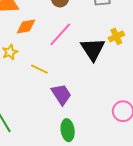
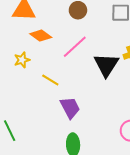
orange diamond: (26, 27) -> (41, 36), turned 40

